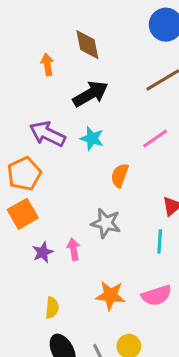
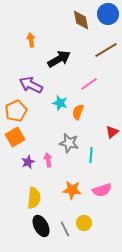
brown diamond: (87, 45) -> (81, 20), moved
cyan star: (92, 138) -> (60, 103), moved
pink line: (155, 138) -> (89, 84), moved
cyan line: (160, 242) -> (91, 155), moved
yellow semicircle: (52, 308) -> (34, 198), size x1.5

